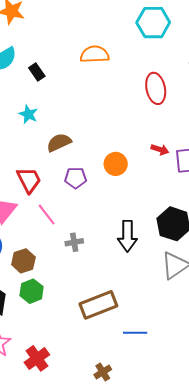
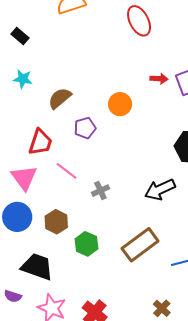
red trapezoid: (29, 180) -> (40, 142), turned 60
black arrow: (127, 236) -> (160, 190), moved, turned 80
green hexagon: (32, 291) -> (86, 244), moved

